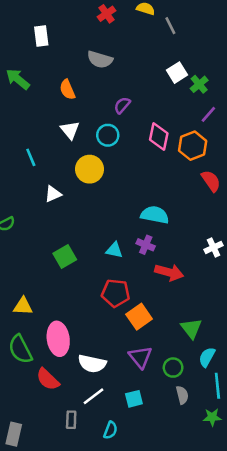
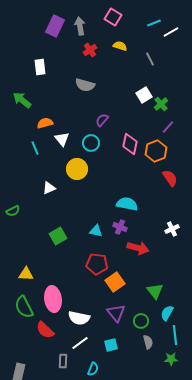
gray line: (170, 26) -> (150, 59), moved
orange semicircle: (67, 90) -> (45, 123), moved, turned 98
cyan line: (31, 157) -> (35, 148), moved

